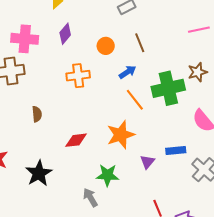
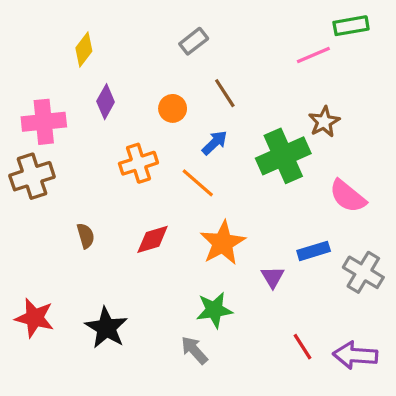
orange line: (135, 100) -> (198, 183), moved
red diamond: (76, 140) -> (153, 239), moved

